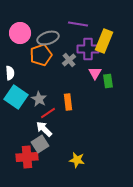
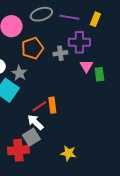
gray ellipse: (48, 38) -> (41, 14), moved
yellow rectangle: (104, 41) -> (95, 19), moved, size x0.6
gray cross: (69, 60) -> (60, 53), turned 32
gray star: (39, 99) -> (19, 73), moved
orange rectangle: (68, 102) -> (52, 105), moved

